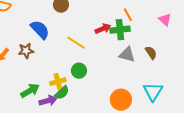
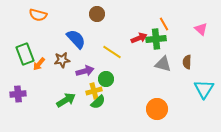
brown semicircle: (151, 53) -> (187, 62), turned -144
green circle: (79, 71) -> (106, 79), moved
cyan triangle: (153, 92) -> (204, 89), moved
purple arrow: (48, 101) -> (85, 71), moved

